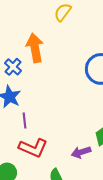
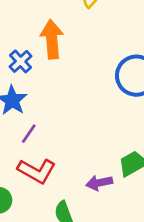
purple line: (24, 120) -> (29, 134), turned 35

